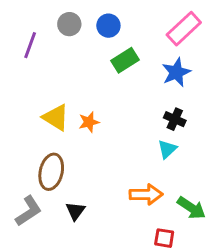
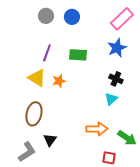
purple line: (30, 45) -> (47, 53), moved
green rectangle: (125, 60) -> (78, 55), moved, turned 36
gray L-shape: (29, 211) -> (27, 152), moved

